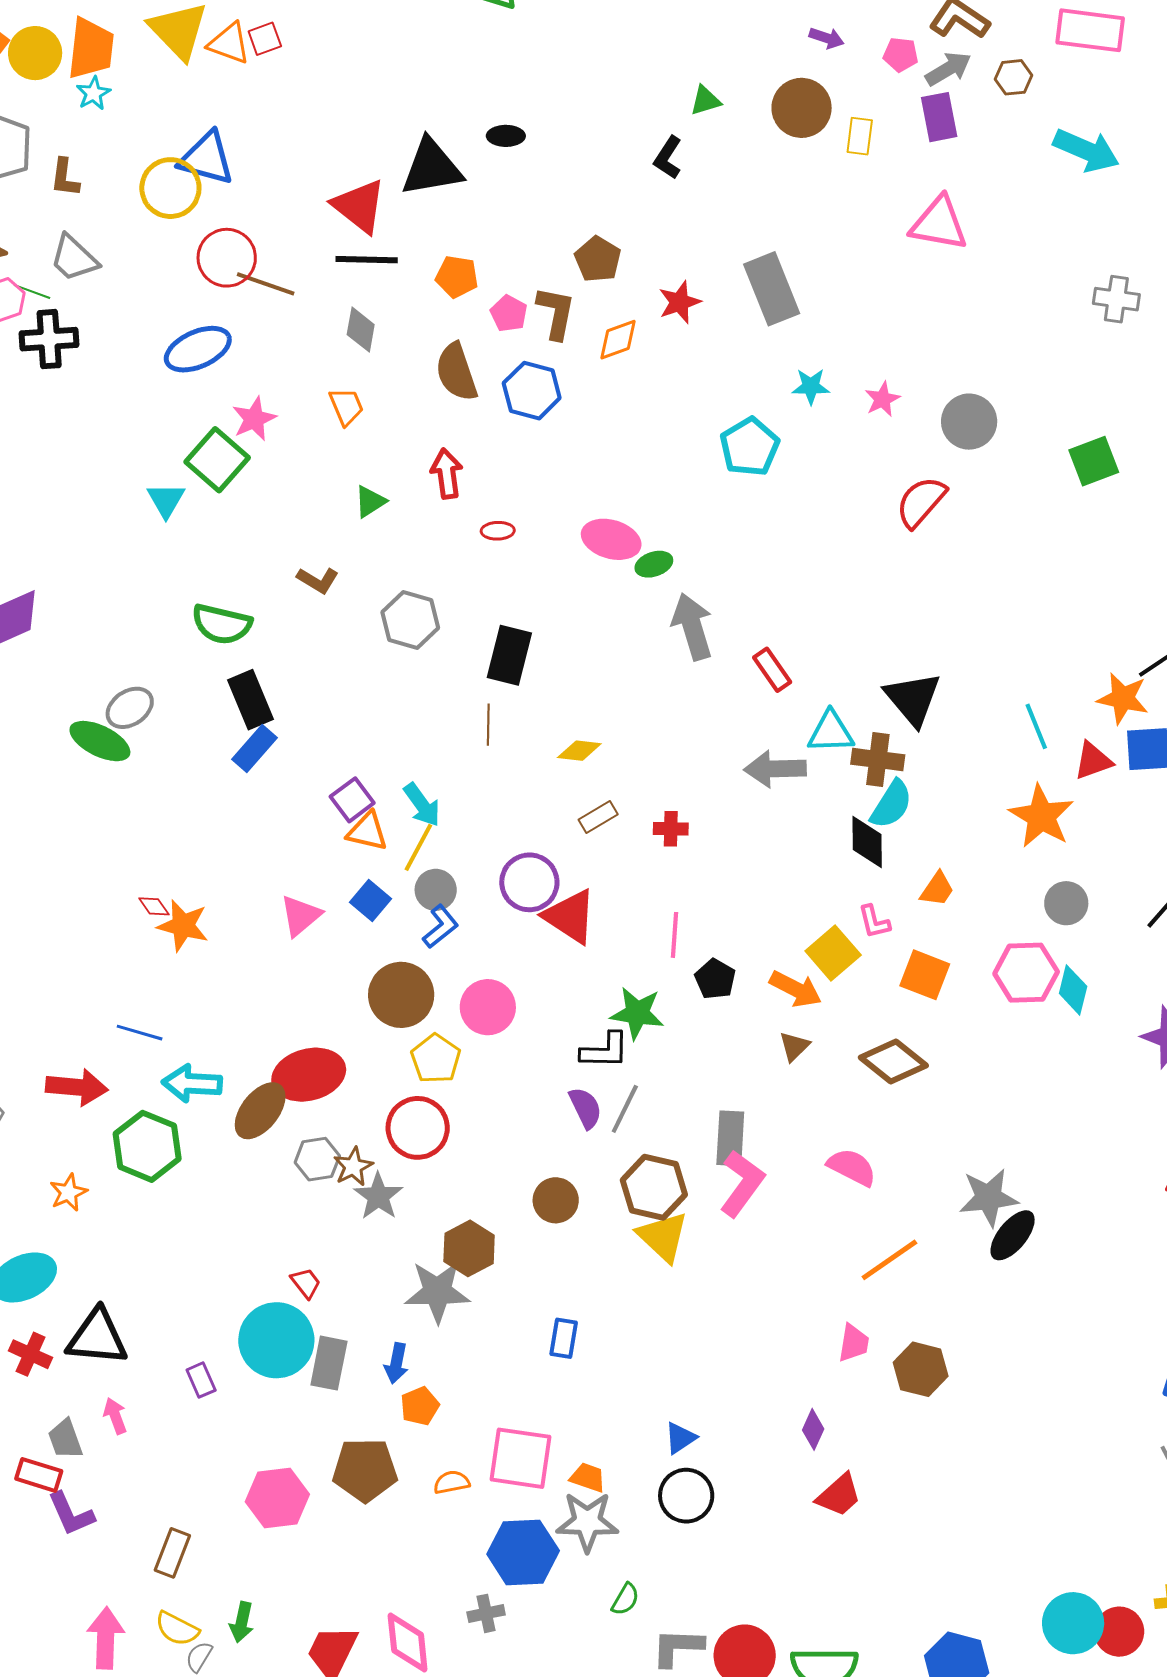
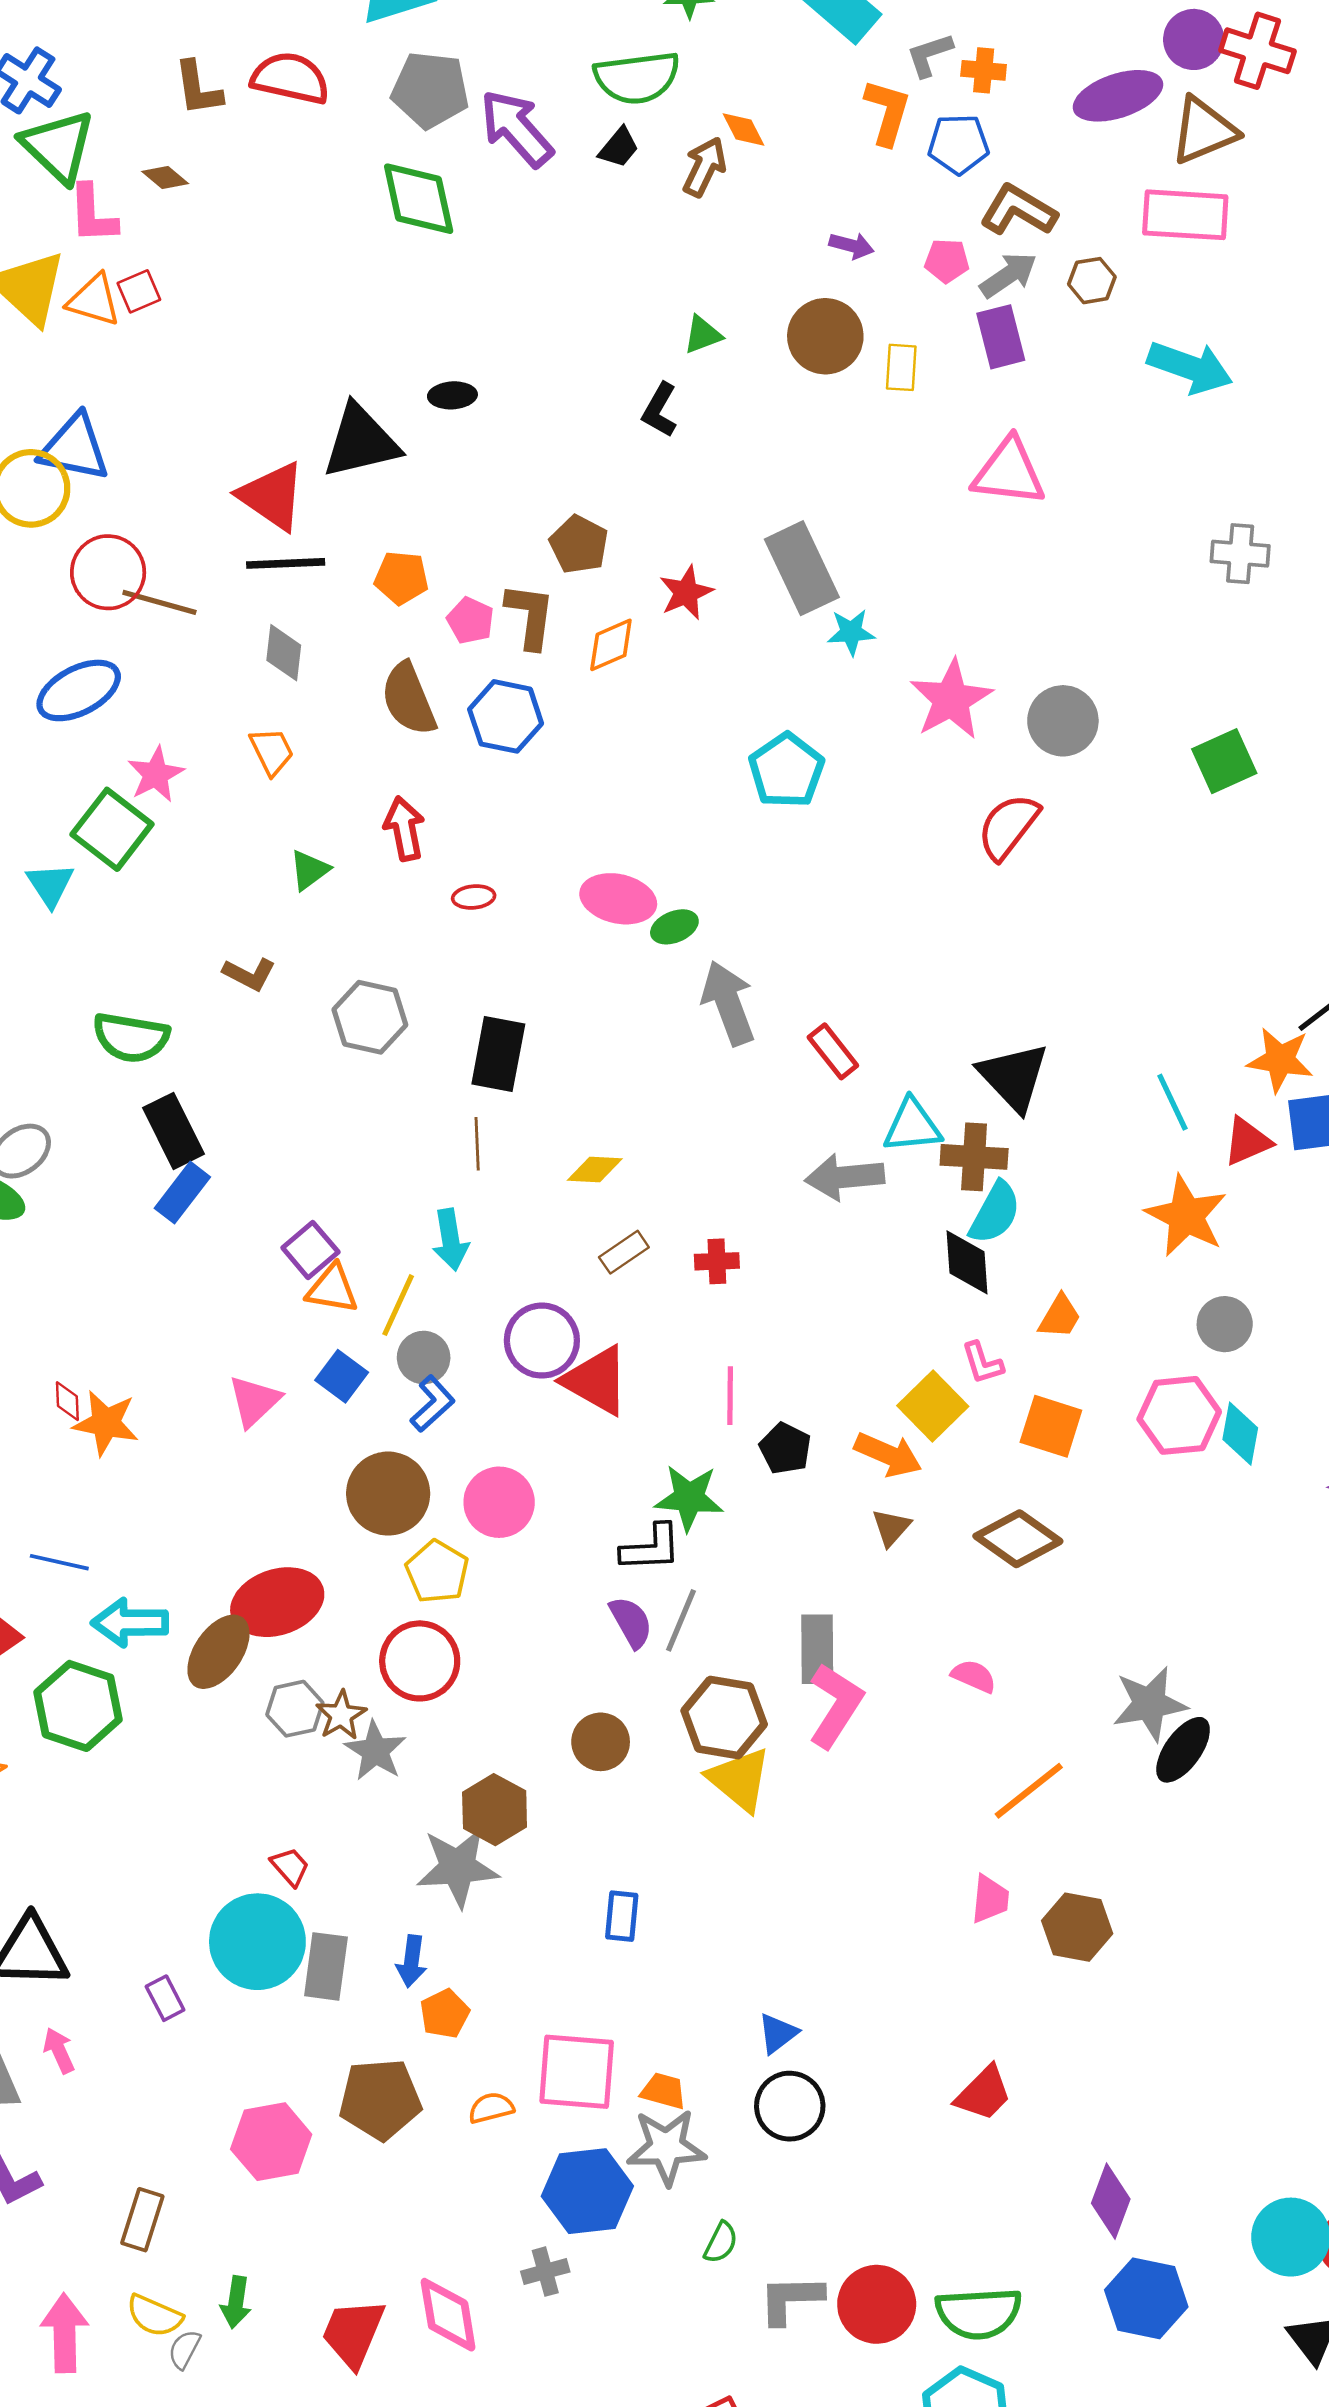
cyan star: (811, 386) -> (851, 632), moved
pink star: (882, 399) -> (951, 699), size x1.8
cyan arrow: (422, 805) -> (450, 1240), moved, turned 30
red diamond: (154, 906) -> (67, 1401), turned 36
pink semicircle: (852, 1167) -> (974, 1676), size x0.7
purple diamond: (813, 1429) -> (1111, 2201), moved, size x1.4

